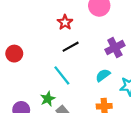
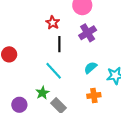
black line: (71, 47) -> (59, 44), turned -56
purple cross: (115, 48) -> (88, 33), moved

